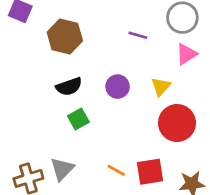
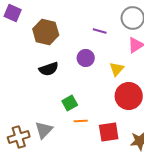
purple circle: (118, 87) -> (86, 58), moved
green square: (78, 119) -> (70, 103), moved
orange line: (116, 170) -> (81, 121), moved, turned -32

